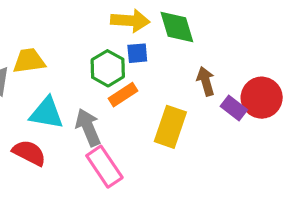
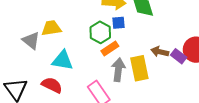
brown arrow: (206, 81) -> (160, 52), moved, turned -60
gray arrow: (88, 127) -> (118, 70), moved, turned 30
yellow rectangle: (170, 127) -> (139, 68), turned -30

